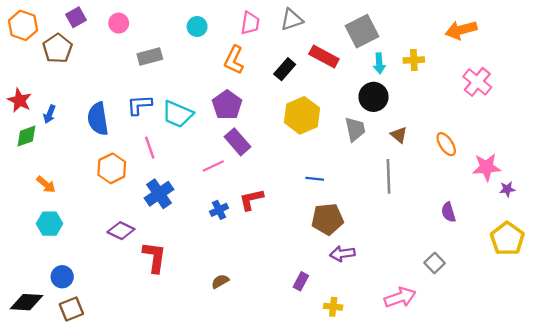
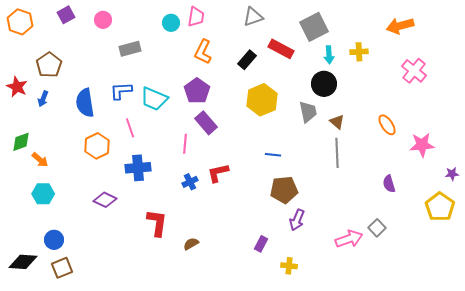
pink trapezoid: (250, 23) -> (196, 17), moved
brown pentagon: (58, 48) -> (49, 65), moved
brown triangle: (399, 135) -> (337, 122), moved
green diamond: (26, 136) -> (21, 142), moved
pink line: (213, 166) -> (185, 144), turned -60
purple star: (507, 189) -> (452, 174), moved
blue cross: (159, 194) -> (138, 168), turned 30
purple arrow: (342, 254) -> (297, 220), turned -60
red L-shape: (154, 257) -> (157, 223), moved
pink arrow: (400, 298) -> (349, 239), moved

